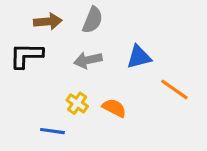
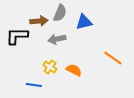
brown arrow: (48, 21) -> (39, 21), moved
blue triangle: (139, 57) -> (84, 22), moved

